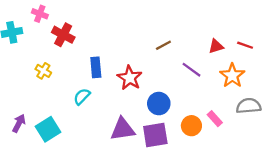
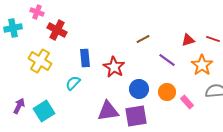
yellow cross: (43, 71) -> (40, 61), size x1.6
orange circle: (191, 126) -> (167, 92), moved

